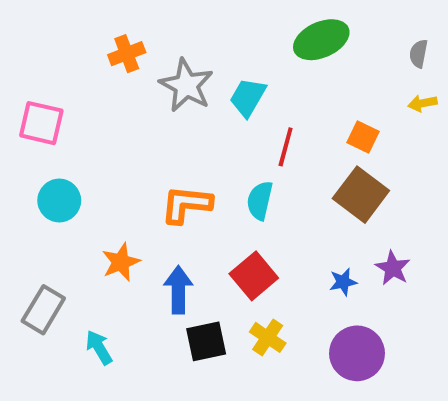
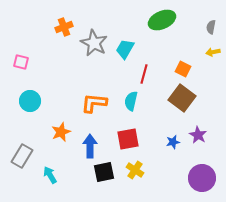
pink square: (41, 123) -> (21, 62), size x0.7
red square: (254, 276) -> (128, 139), turned 30
purple circle: (357, 353) -> (202, 178), moved

